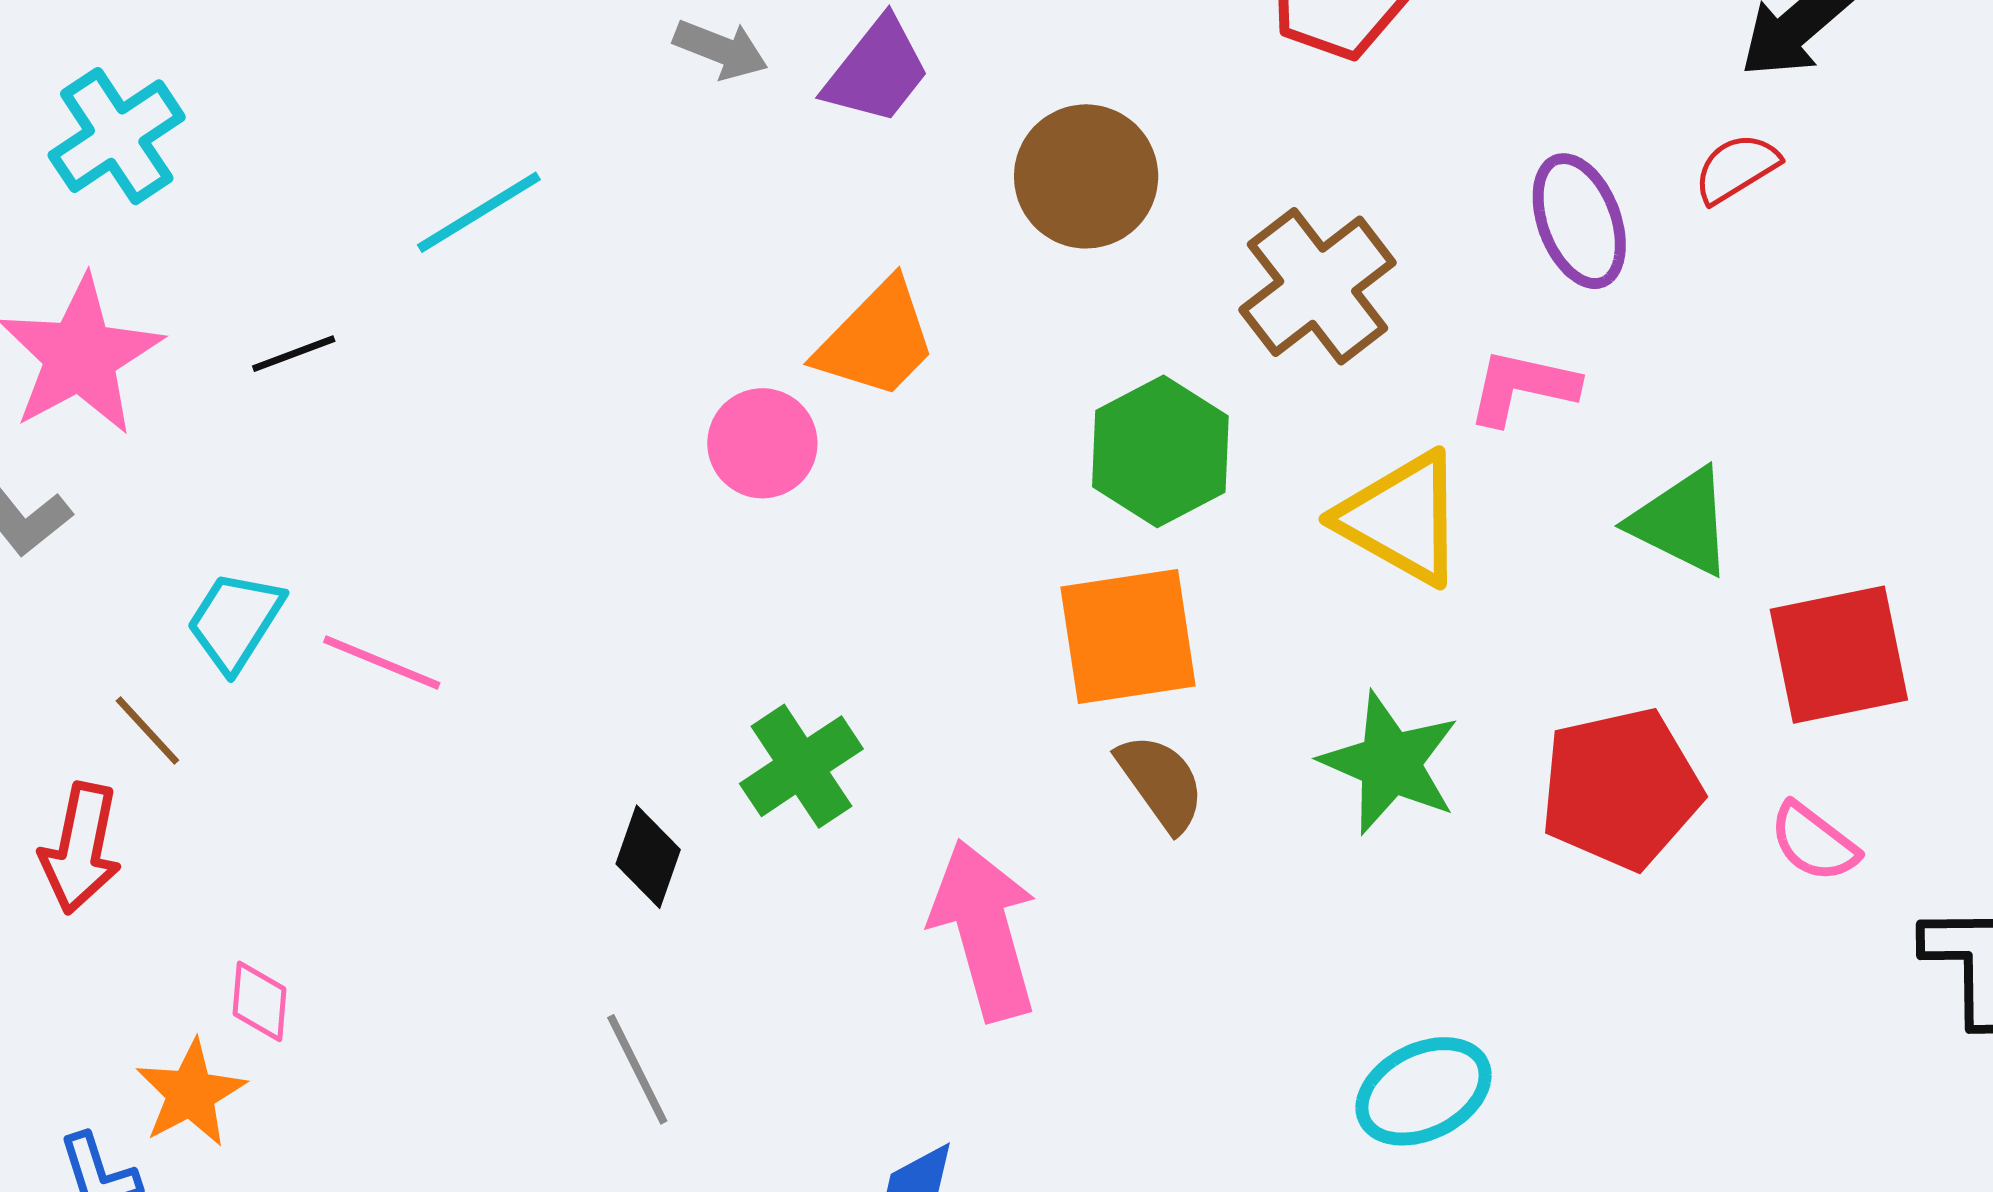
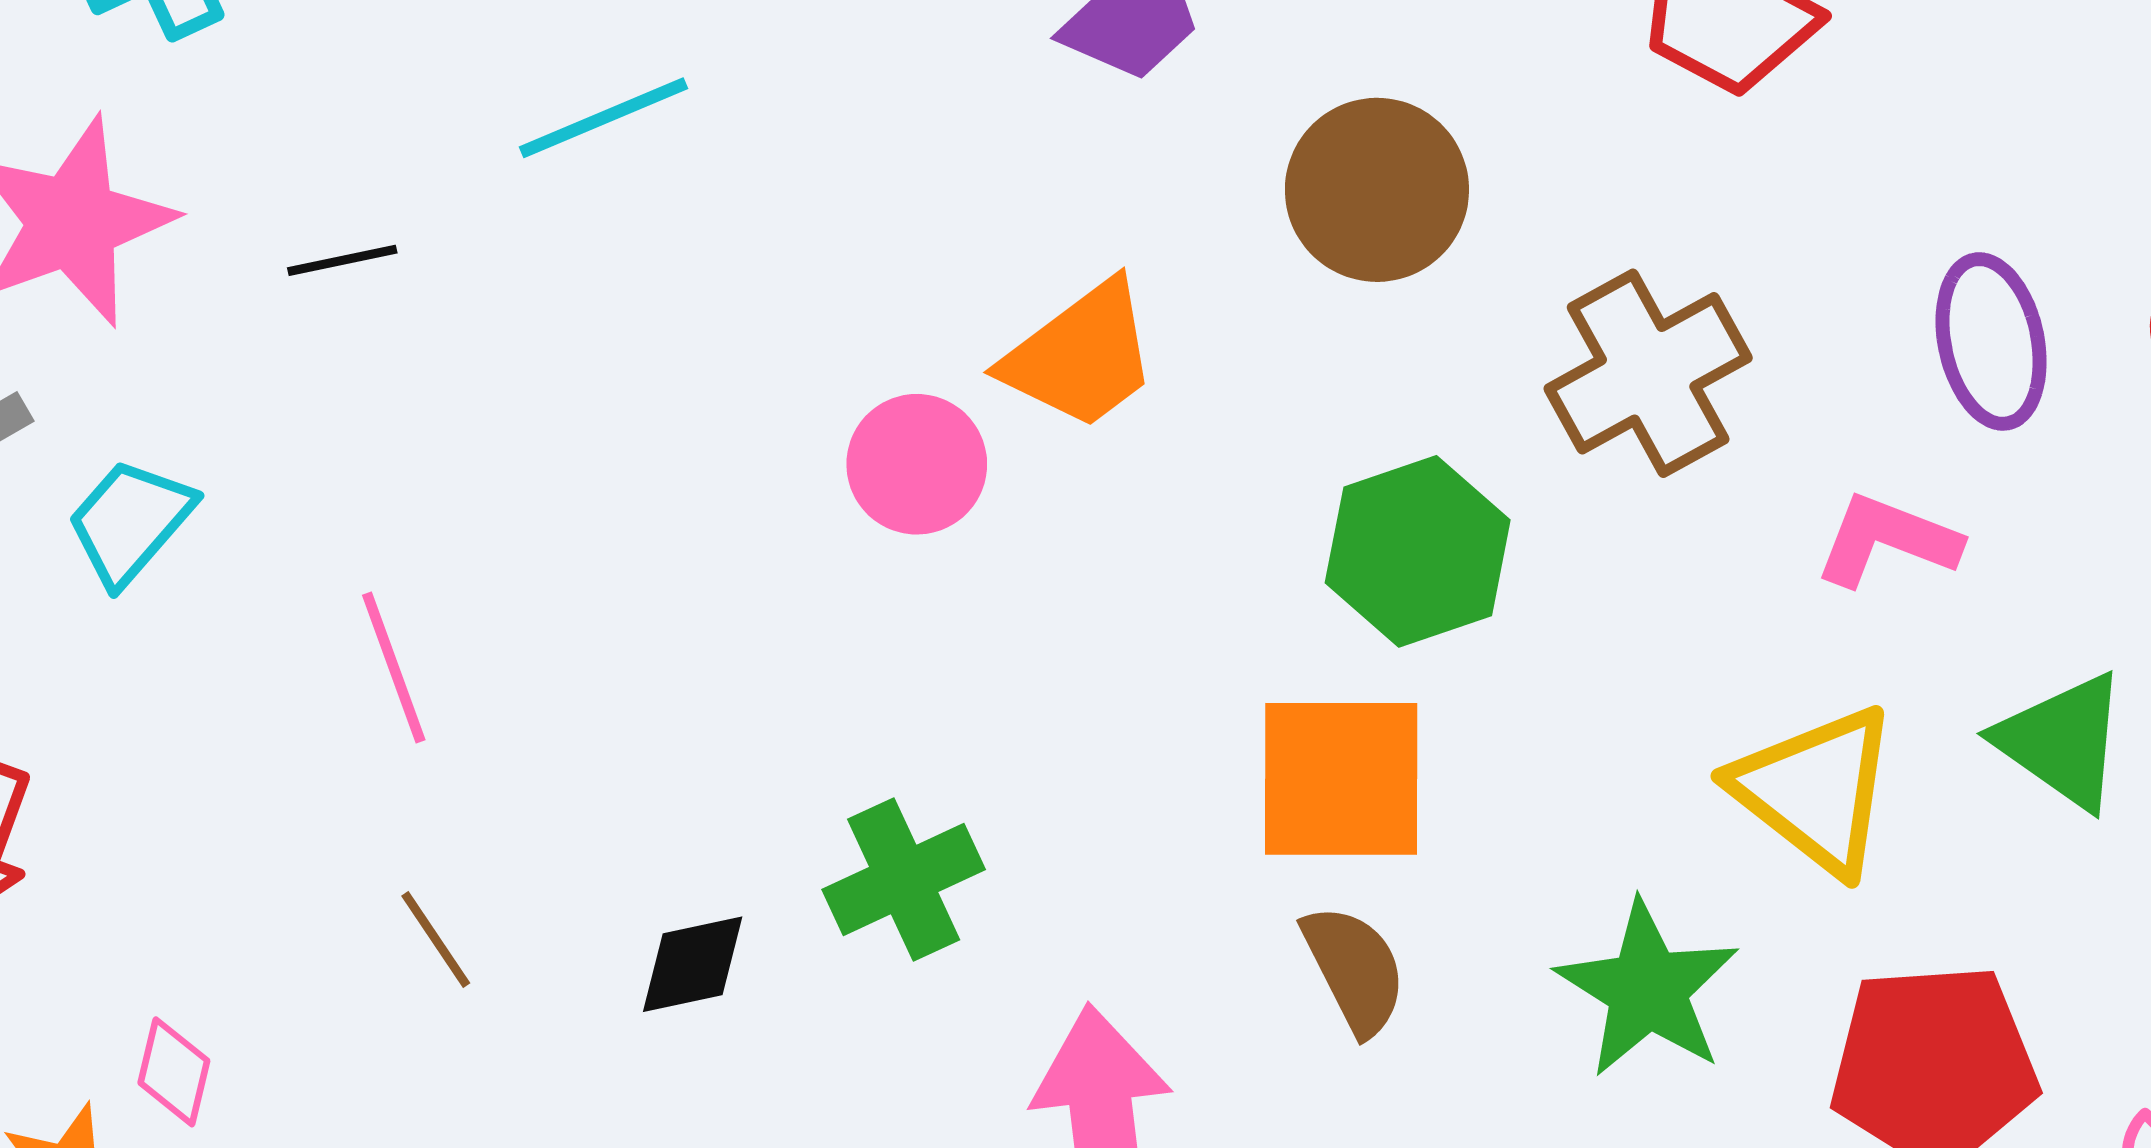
yellow triangle: (1401, 518) -> (1815, 790), moved
cyan trapezoid: (235, 621) -> (130, 522), moved
pink line: (382, 663) -> (394, 668), turned 39
brown line: (147, 731) -> (436, 939), moved
black diamond: (648, 857) -> (693, 964), turned 50

